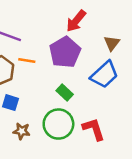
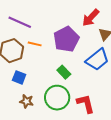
red arrow: (76, 21) -> (91, 18), moved

